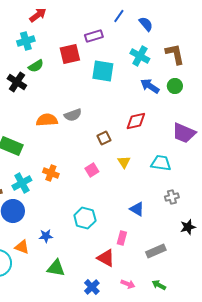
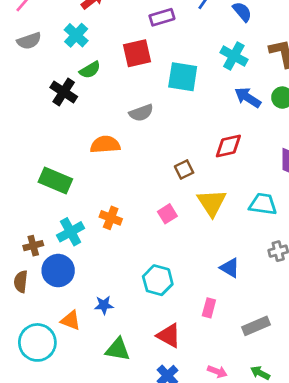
purple rectangle: (94, 36) -> (162, 17), moved
cyan cross: (26, 41) -> (76, 35), turned -30
gray semicircle: (73, 115) -> (141, 113), moved
yellow triangle: (124, 162) -> (212, 203), size x1.6
red triangle: (106, 258) -> (169, 336), moved

